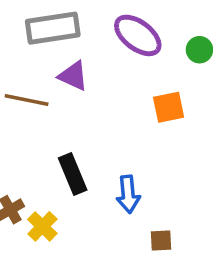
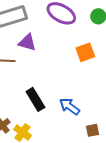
blue arrow: (128, 194) -> (69, 106), turned 140

